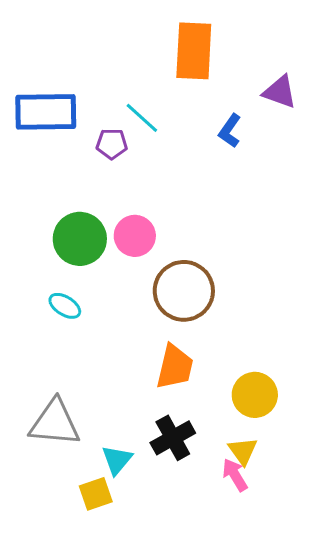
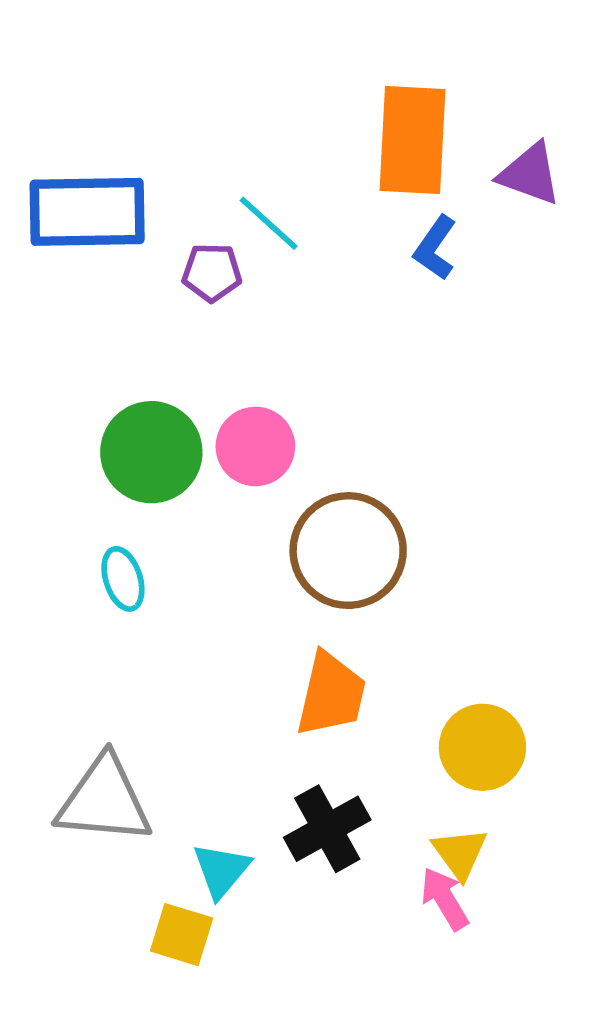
orange rectangle: (194, 51) -> (412, 140), moved
cyan ellipse: (65, 306) -> (123, 579), turned 40
yellow square: (96, 494) -> (182, 935), turned 36

